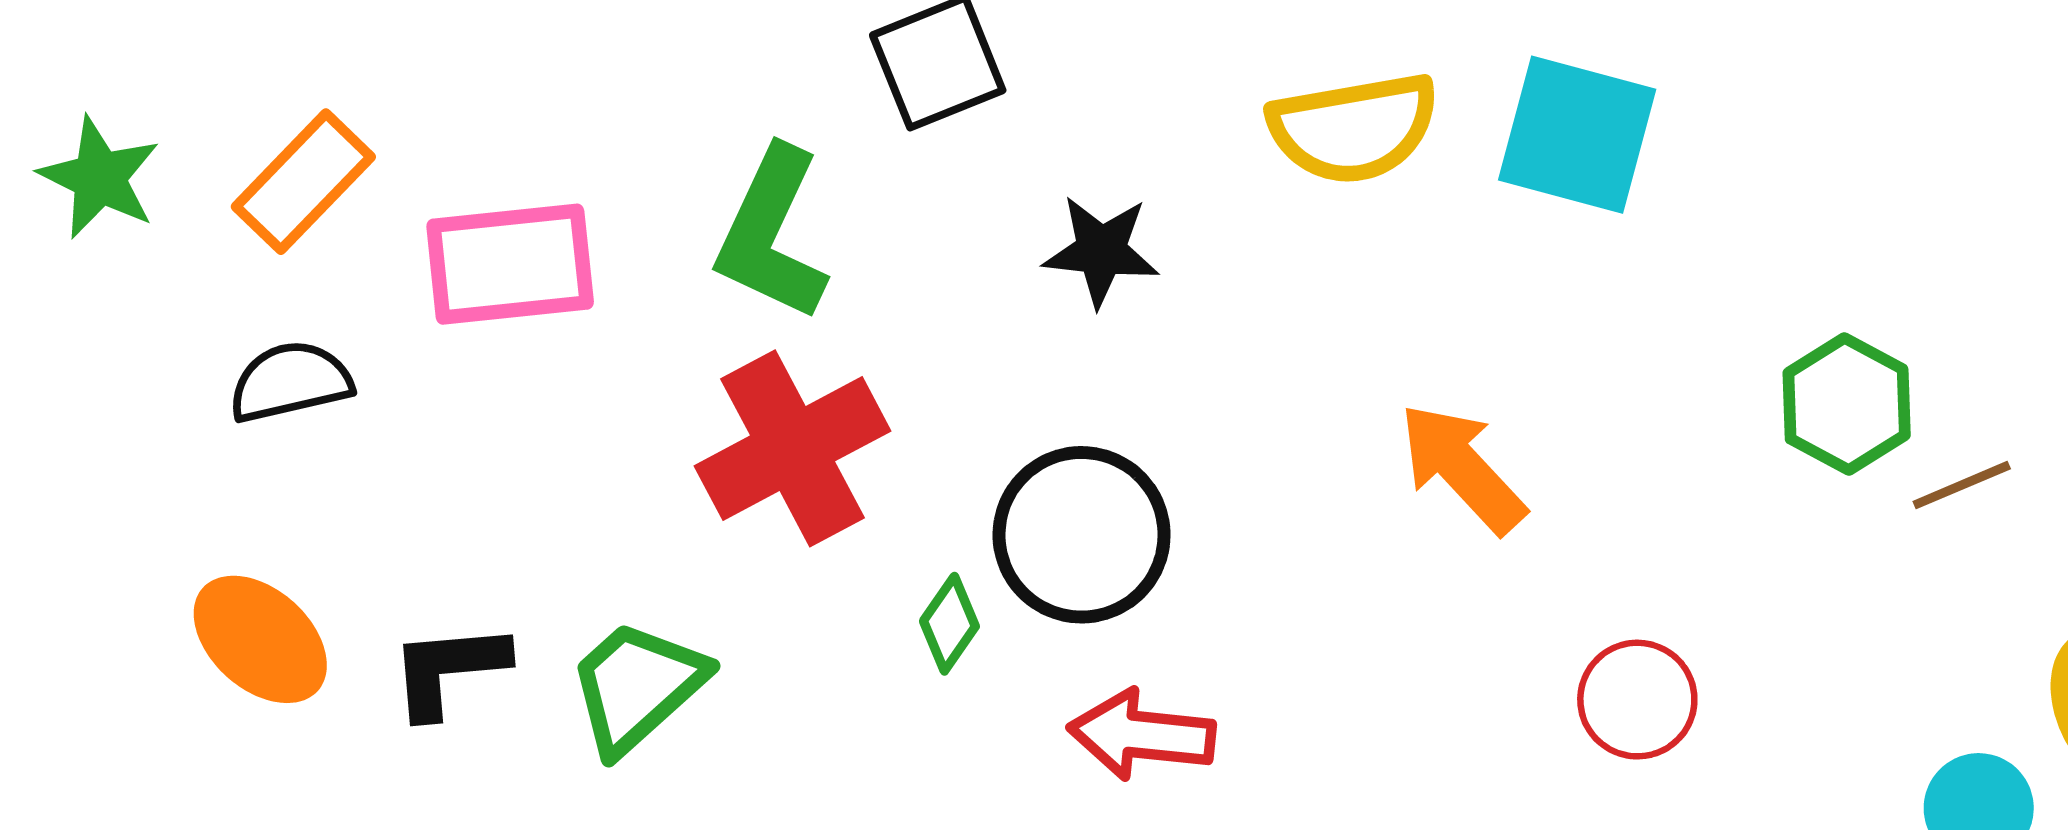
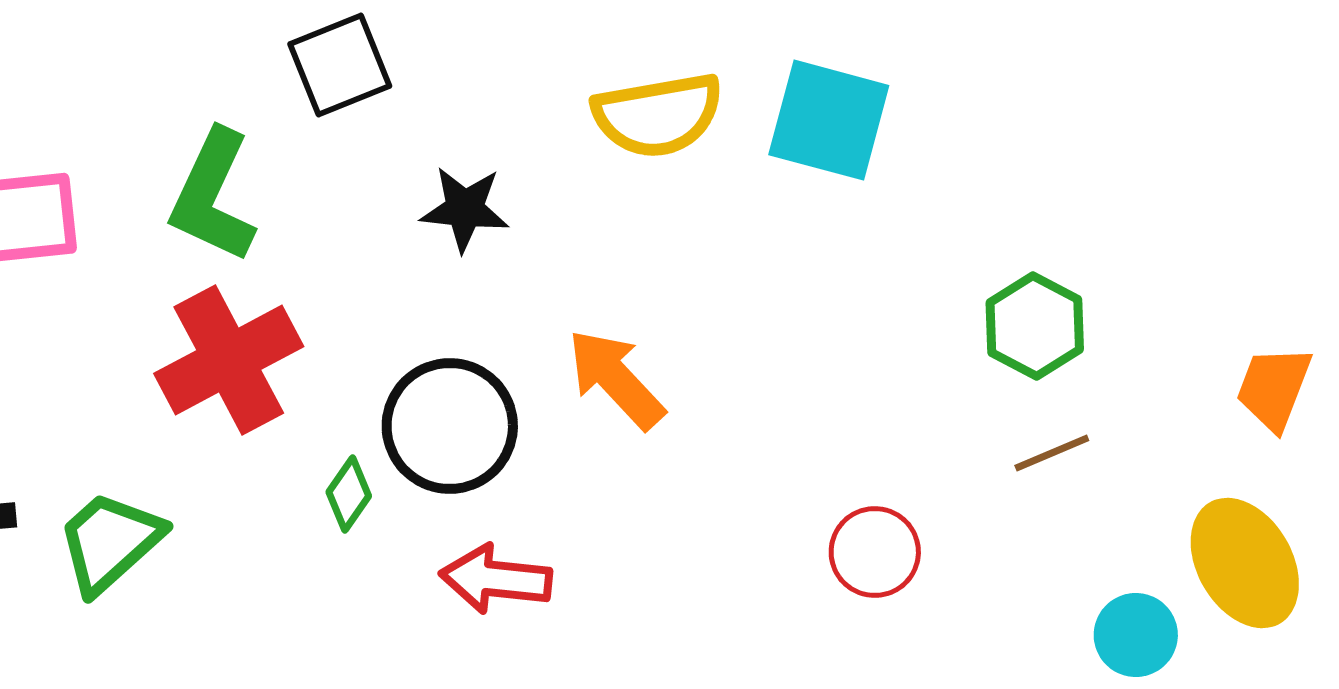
orange arrow: (1462, 468) -> (616, 379), moved
brown line: (1962, 485) -> (1052, 453), moved

